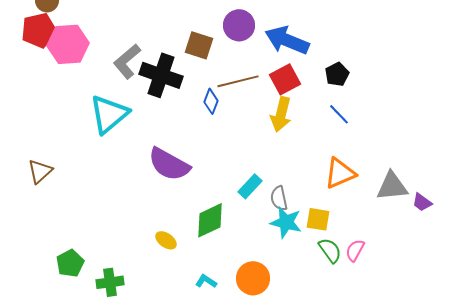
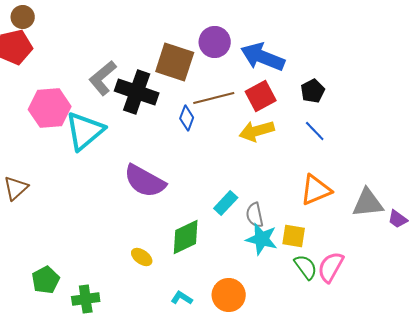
pink hexagon: (68, 44) -> (50, 108), moved
brown square: (199, 45) -> (175, 62), size x1.4
yellow arrow: (281, 114) -> (257, 131), turned 60
pink semicircle: (355, 250) -> (331, 267), size x1.4

